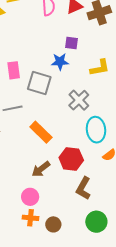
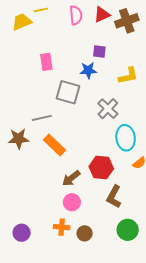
pink rectangle: (14, 70) -> (46, 62), moved
orange rectangle: (41, 132) -> (54, 145), moved
pink circle: (30, 197) -> (72, 202), moved

